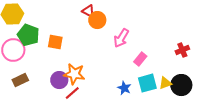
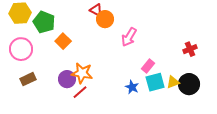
green pentagon: (28, 35) -> (44, 22), moved
orange square: (55, 42) -> (63, 41), turned 35
pink rectangle: (140, 59) -> (148, 66), moved

